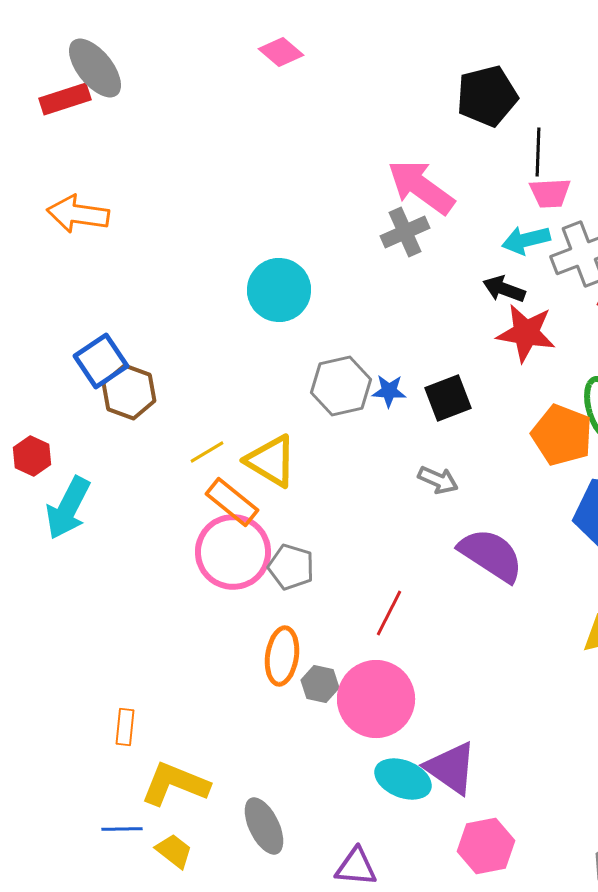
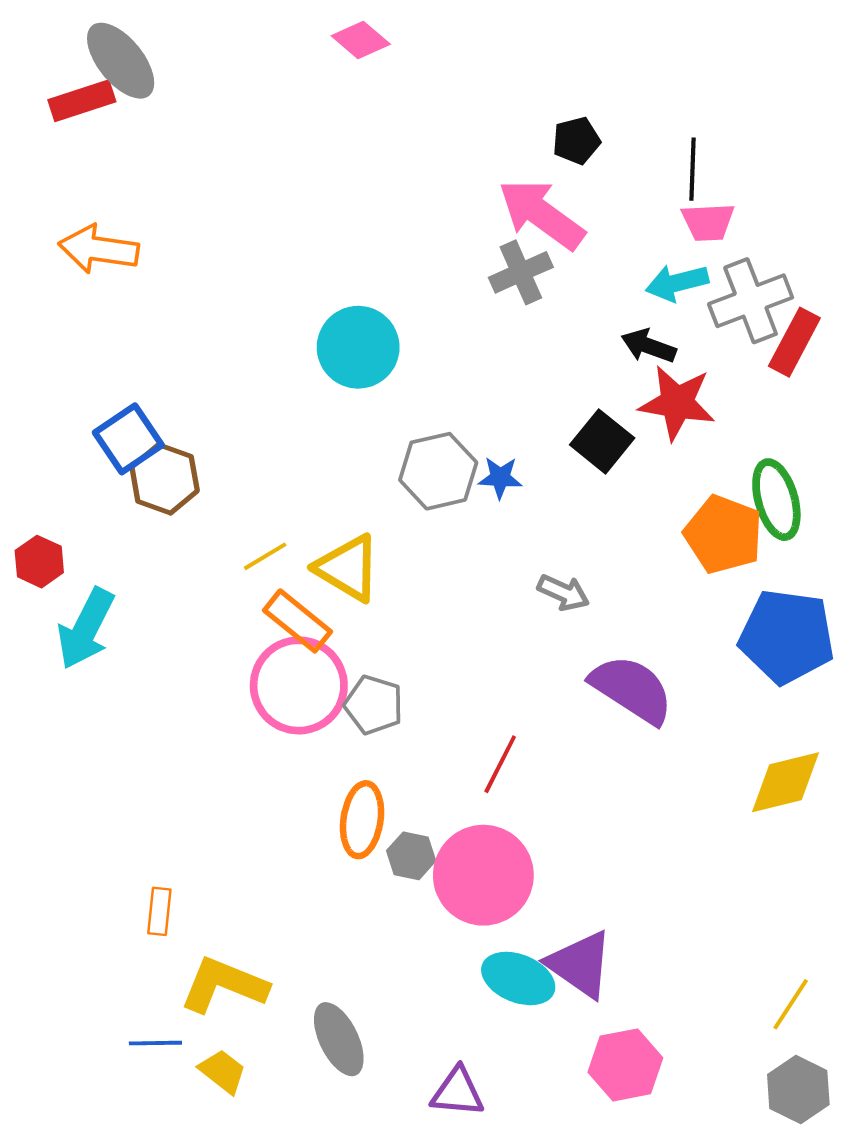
black pentagon: (487, 96) -> (576, 141), moved, size x0.6
black square: (448, 398) -> (602, 441), moved, turned -30

